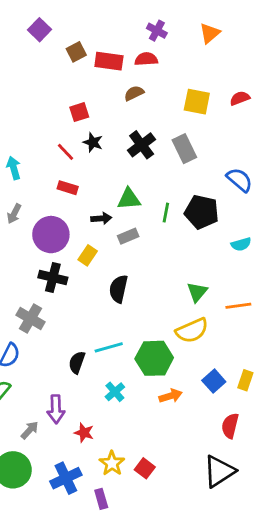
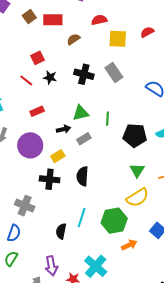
red semicircle: (146, 59) -> (99, 20), moved
black cross: (142, 145) -> (84, 74), turned -30
red line: (66, 152) -> (26, 80), moved
red rectangle: (68, 188) -> (37, 111), turned -32
black pentagon: (202, 212) -> (135, 135), moved
yellow rectangle: (88, 255) -> (58, 156), turned 32
black cross: (53, 277) -> (50, 179), moved
cyan line: (109, 347) -> (82, 218), turned -48
cyan cross: (115, 392) -> (96, 266), moved, size x1.6

